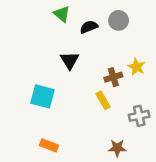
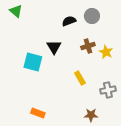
green triangle: (62, 14) -> (16, 11), moved
brown cross: (113, 77) -> (88, 46), moved
cyan square: (43, 96) -> (33, 62), moved

